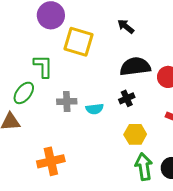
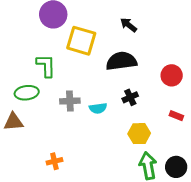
black semicircle: (135, 66) -> (121, 61), moved
green ellipse: (24, 93) -> (27, 93), turned 45
orange cross: (51, 161) -> (54, 161), size x0.6

